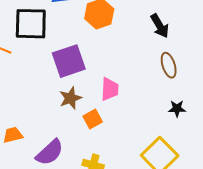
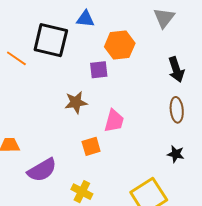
purple square: (69, 61) -> (99, 70), moved, size x0.6
brown star: (70, 98) -> (76, 102), moved

